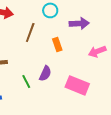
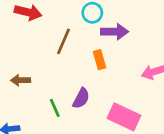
purple arrow: (79, 23) -> (115, 32), moved

